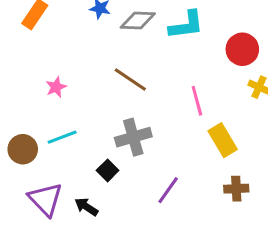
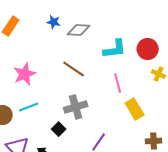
cyan L-shape: (186, 25) -> (115, 49), moved
pink star: (56, 87) -> (25, 74), size x1.6
brown cross: (236, 189) -> (154, 141), moved

